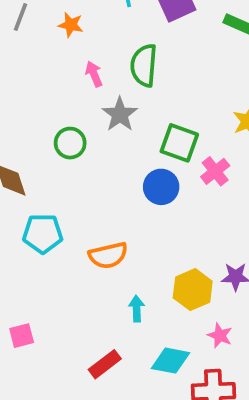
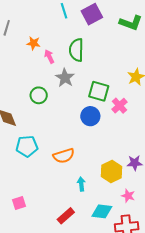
orange star: (71, 25) -> (33, 43), moved

